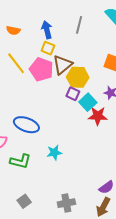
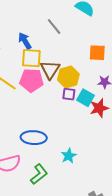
gray line: (79, 25) -> (54, 27), turned -36
yellow square: (48, 48) -> (31, 58), size x1.5
green L-shape: (20, 161) -> (39, 174), turned -35

